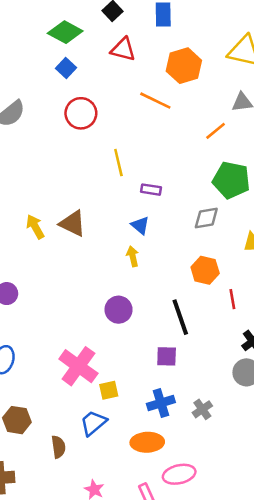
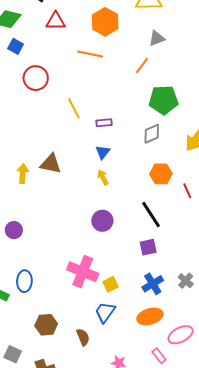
blue triangle: (140, 225) -> (103, 152), turned 42
yellow arrow: (35, 227) -> (23, 173), turned 48

